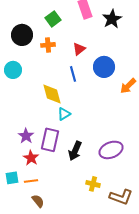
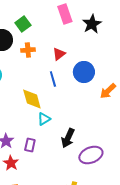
green square: (53, 19) -> (23, 24), moved
purple rectangle: (50, 140) -> (30, 145), size x0.6
black arrow: (75, 151) -> (68, 138), moved

